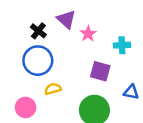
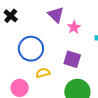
black cross: (38, 31) -> (11, 16), moved
purple square: (100, 71) -> (72, 59), moved

